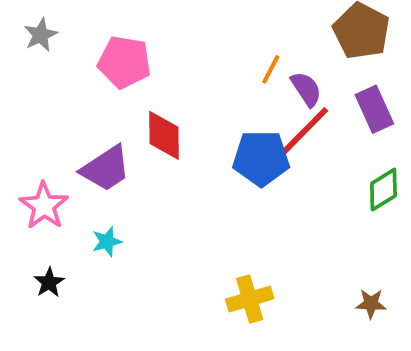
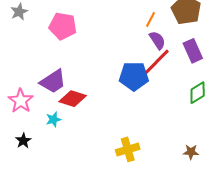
orange line: (271, 69) -> (151, 19), moved
red diamond: (164, 135) -> (73, 99), moved, turned -72

